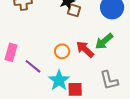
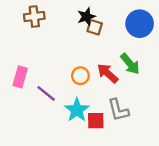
green arrow: (104, 41) -> (130, 64), turned -90
gray L-shape: (109, 80) -> (118, 110), moved

